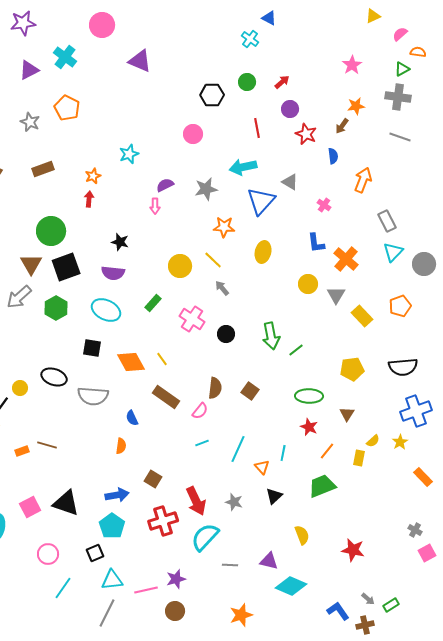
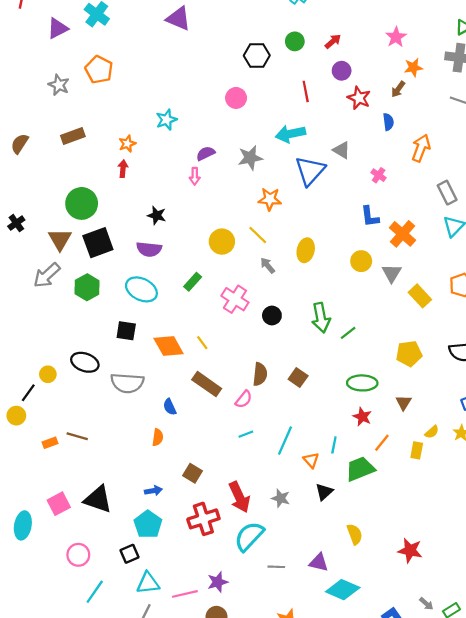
pink star: (352, 65) -> (396, 37), moved
yellow ellipse: (263, 252) -> (306, 250), moved
green trapezoid: (322, 486) -> (360, 469), moved
blue arrow: (117, 495) -> (153, 491), size x0.7

